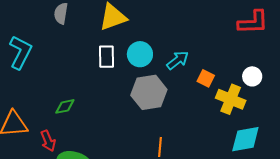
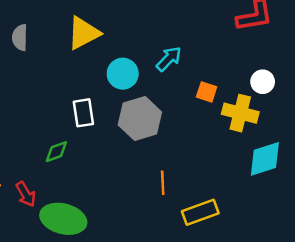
white rectangle: (107, 57) -> (83, 113), moved
cyan arrow: (178, 60) -> (169, 59), moved
green diamond: (65, 106) -> (56, 152), moved

